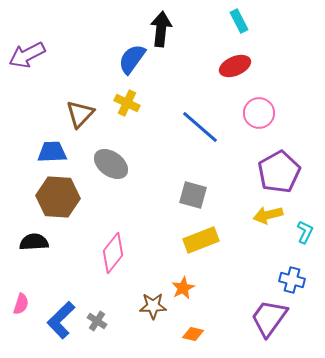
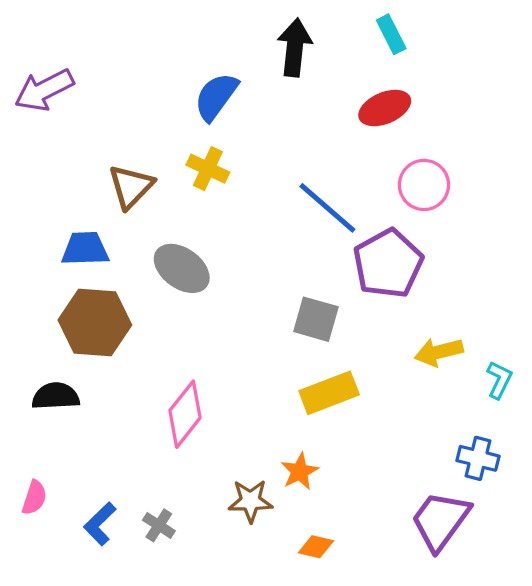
black arrow: (161, 29) -> (295, 47), moved
purple pentagon: (279, 172) -> (388, 264), moved
blue L-shape: (61, 320) -> (100, 524), size x0.7

